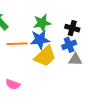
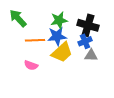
black cross: (72, 28) -> (88, 25), size x1.5
pink semicircle: (13, 84) -> (31, 65), moved

